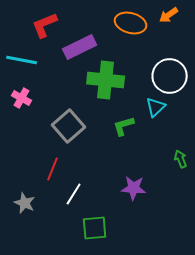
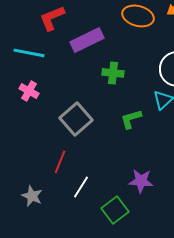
green cross: (106, 80) -> (113, 73), size x0.6
green square: (95, 228) -> (115, 210), moved, turned -32

